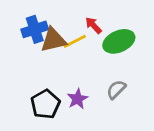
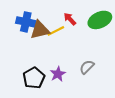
blue cross: (35, 29) -> (26, 22), turned 30
green ellipse: (119, 41) -> (100, 20), moved

